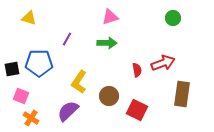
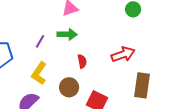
purple line: (67, 39) -> (40, 41), moved
red semicircle: (137, 70) -> (82, 61), moved

